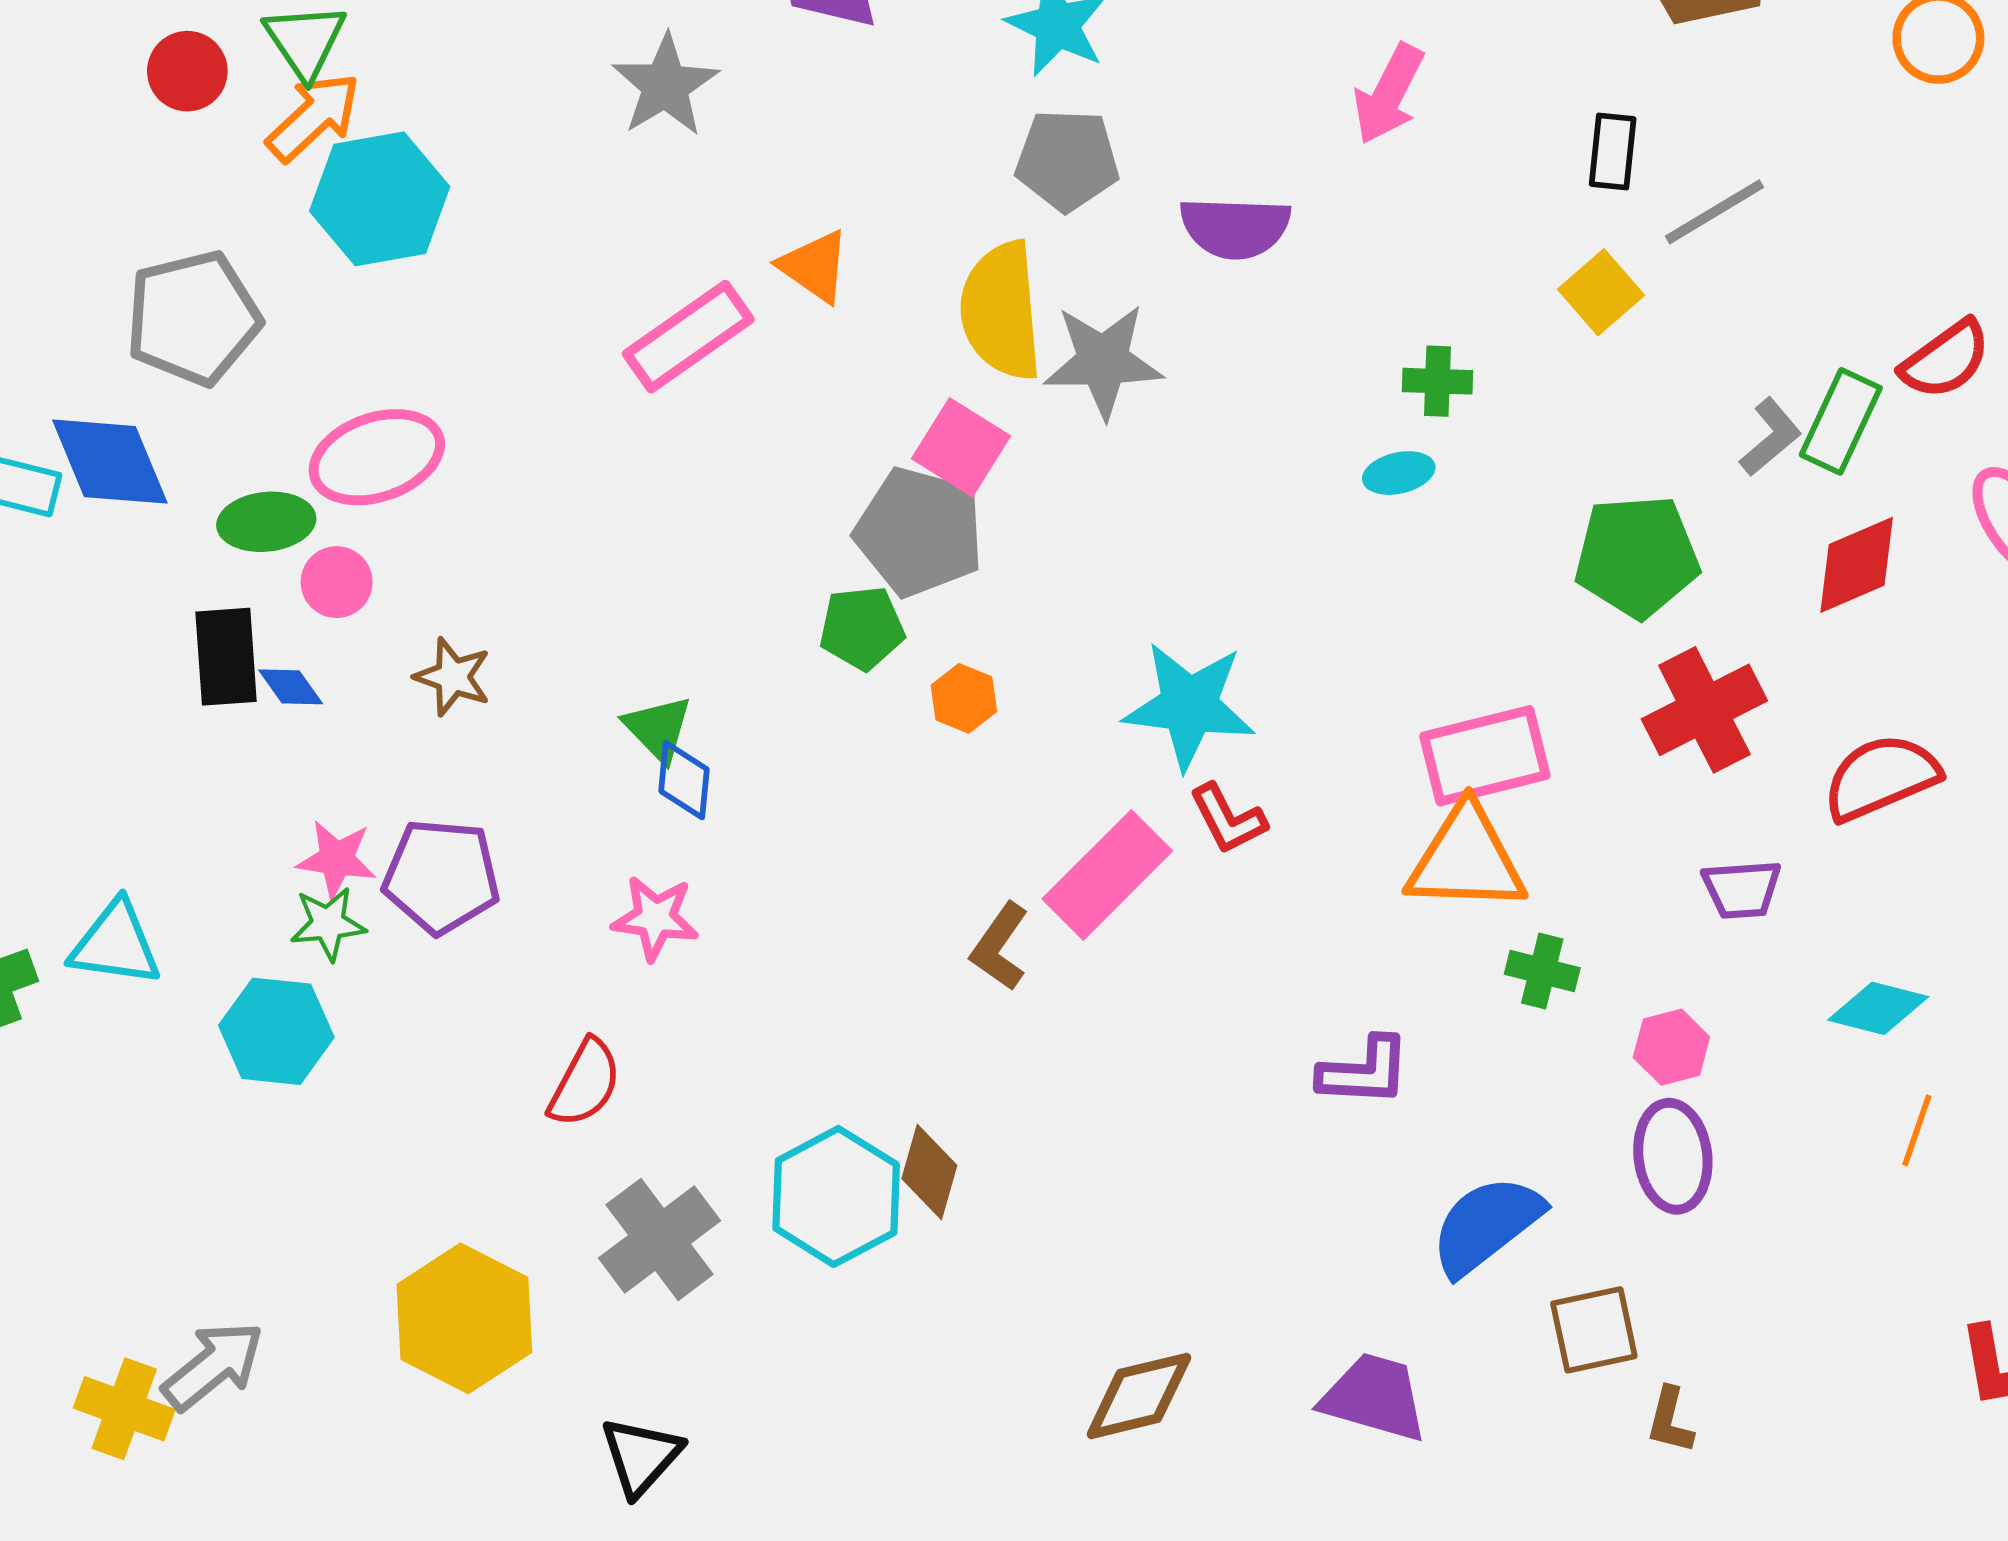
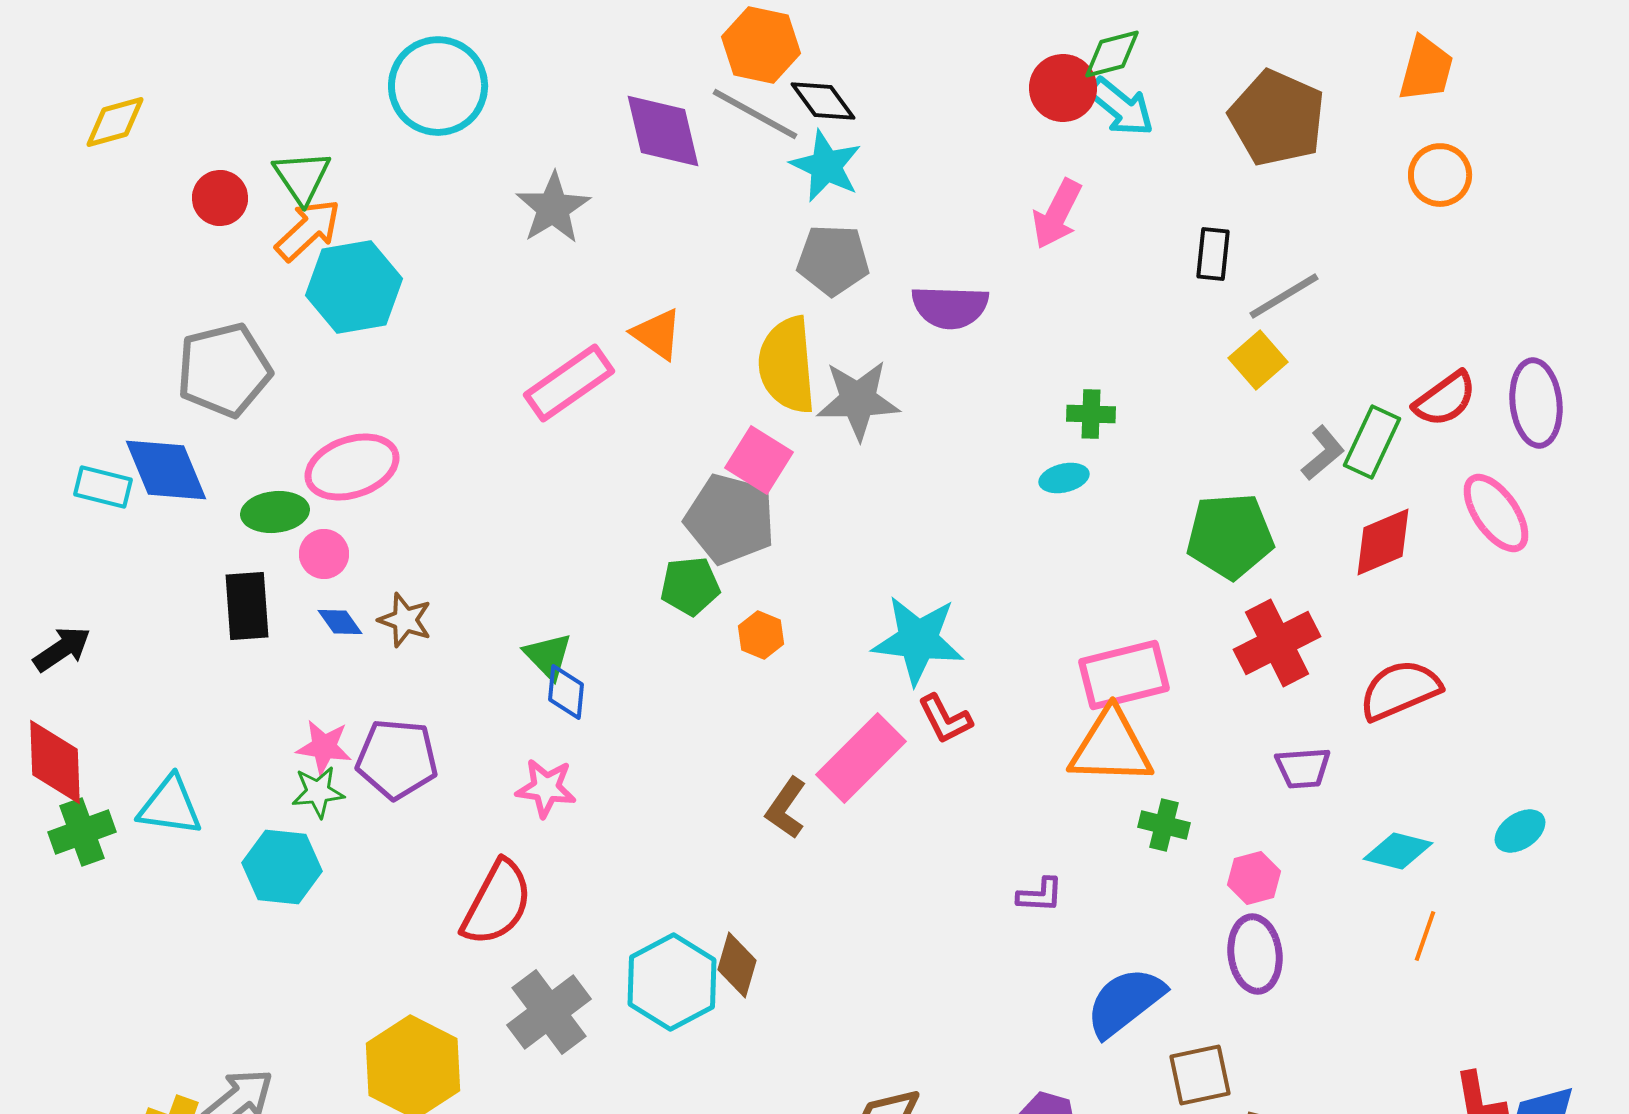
yellow square: (1601, 292) -> (1258, 360), moved
blue diamond: (291, 687) -> (340, 622), moved
purple L-shape: (1364, 1072) -> (1040, 895), size x0.7
red semicircle: (585, 1083) -> (497, 903), size x1.4

